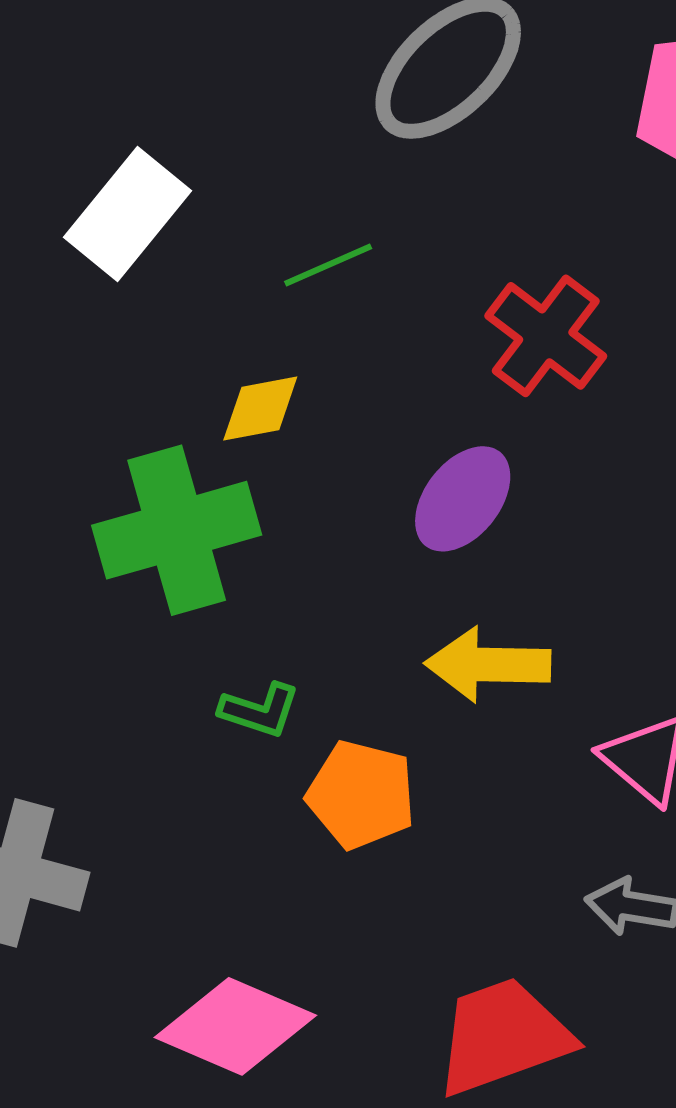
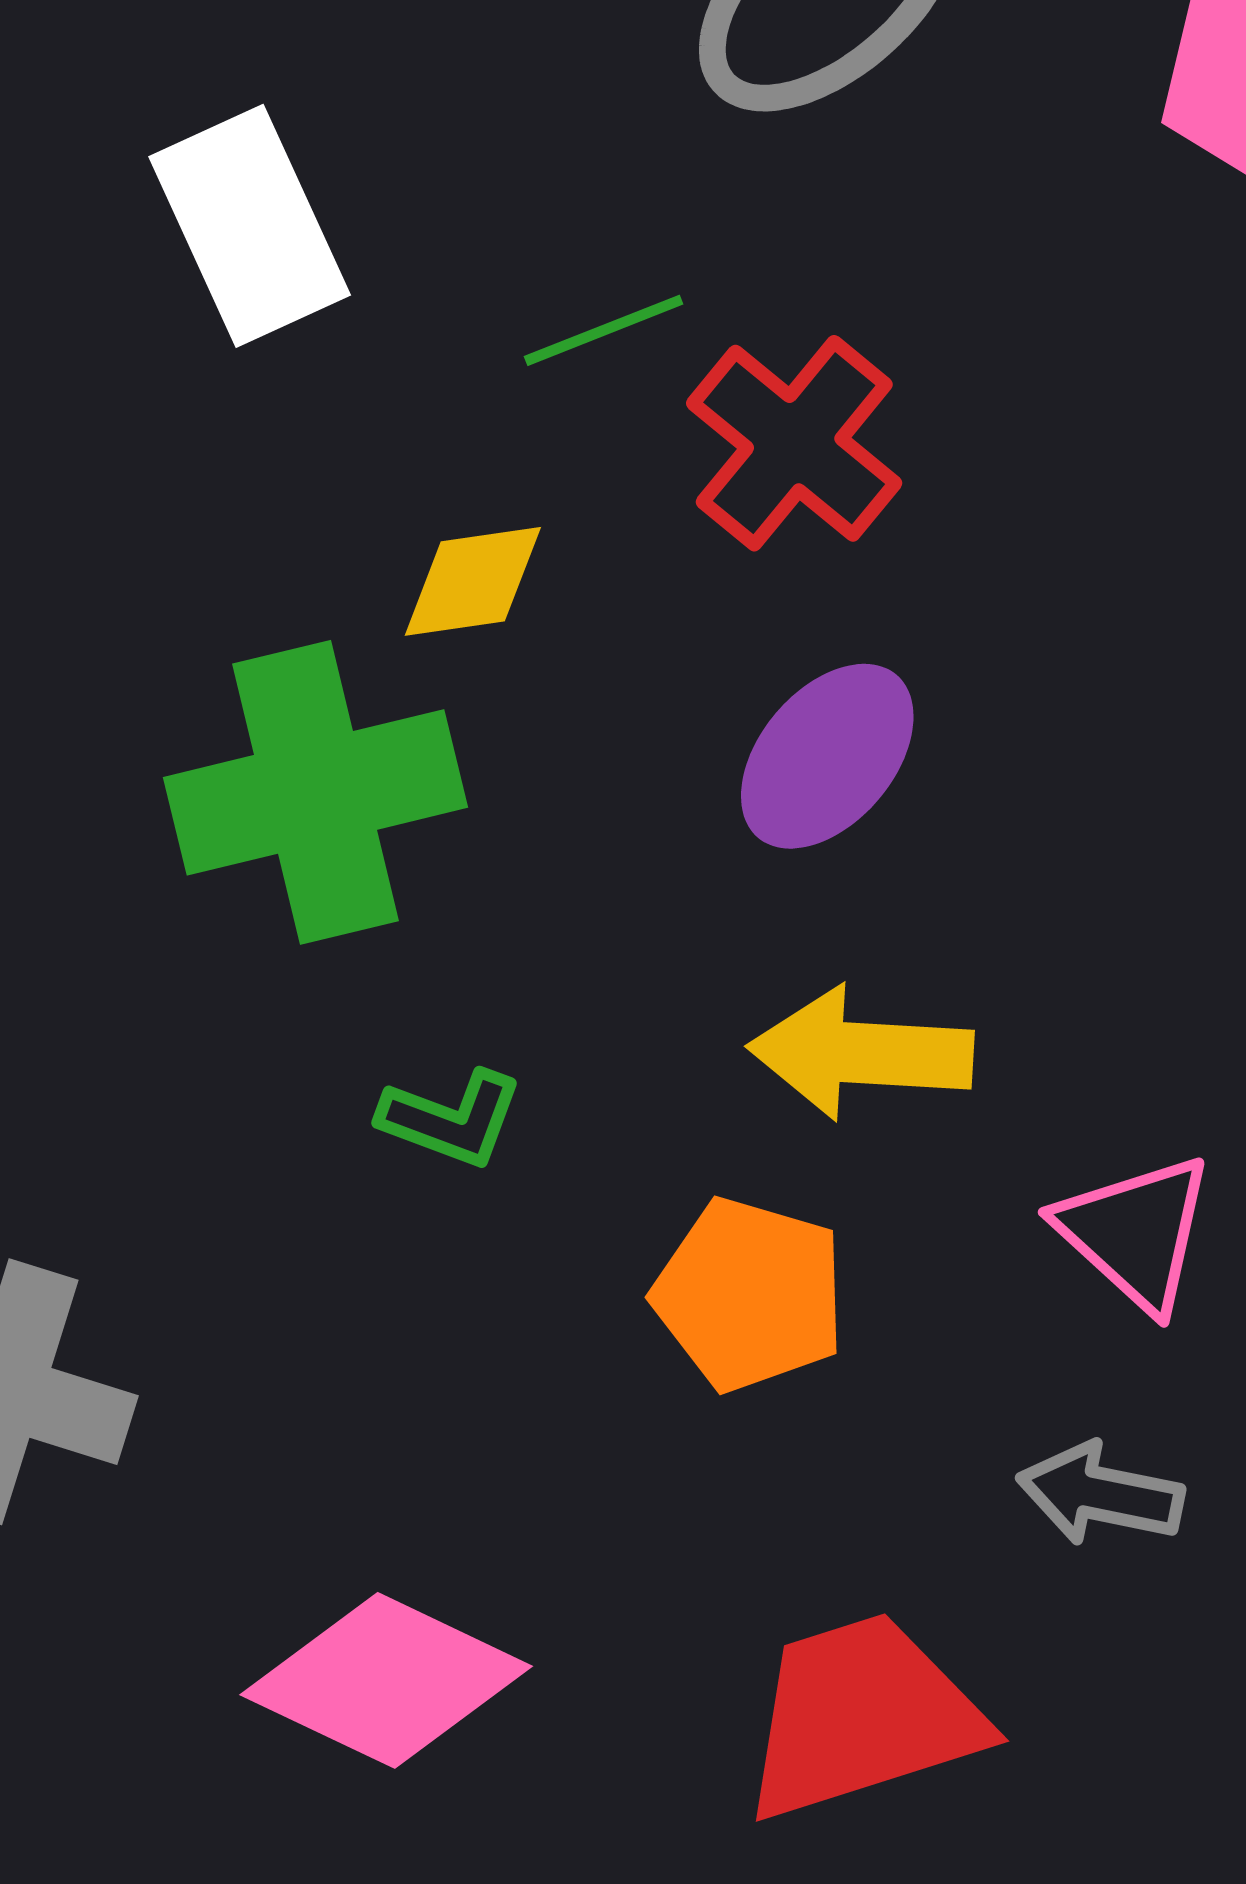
white rectangle: (127, 214) -> (250, 226), turned -66
red cross: (546, 336) -> (794, 443), moved
orange pentagon: (361, 795) -> (750, 1294), moved

